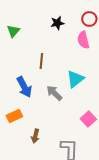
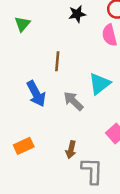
orange rectangle: (14, 116) -> (24, 146), moved
brown arrow: (35, 136) -> (71, 150), moved

